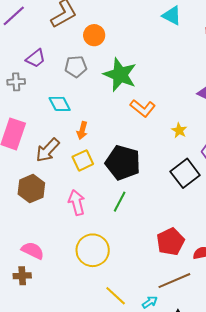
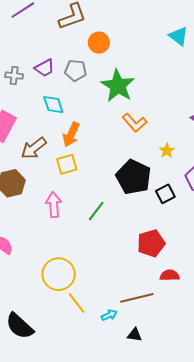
purple trapezoid: (36, 58) -> (45, 68), moved
orange arrow: (82, 130) -> (71, 134), size x1.4
black pentagon: (123, 163) -> (134, 177), moved
black square: (185, 173) -> (165, 194), size x0.7
red pentagon: (170, 242) -> (151, 243), moved
yellow circle: (93, 250) -> (59, 274), moved

